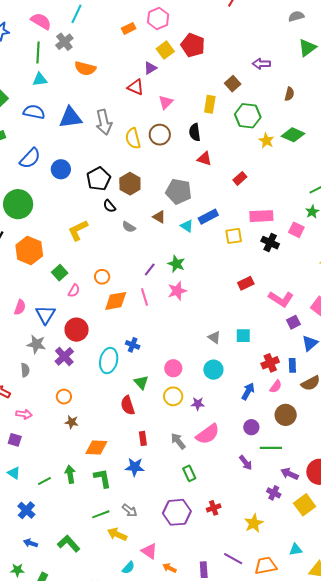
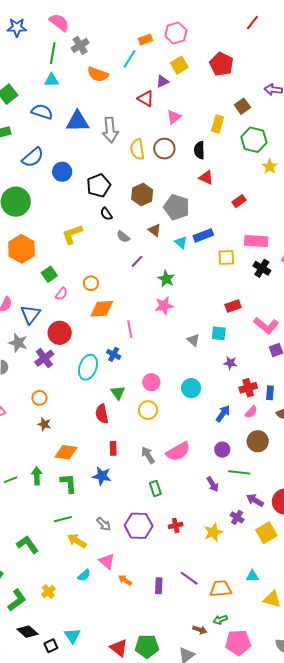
cyan line: (77, 14) -> (130, 59), moved
red pentagon: (193, 45) -> (221, 64), moved
brown hexagon: (130, 184) -> (142, 195), moved
purple line: (150, 270) -> (137, 261), moved
pink line: (144, 297) -> (130, 329), moved
cyan square: (243, 336) -> (219, 333), moved
gray triangle: (214, 337) -> (193, 340), moved
purple star: (198, 404) -> (230, 363), moved
gray arrow: (130, 510) -> (104, 524), moved
yellow star: (254, 523) -> (213, 532), moved

